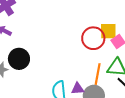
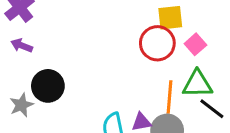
yellow square: (108, 31) -> (170, 18), moved

